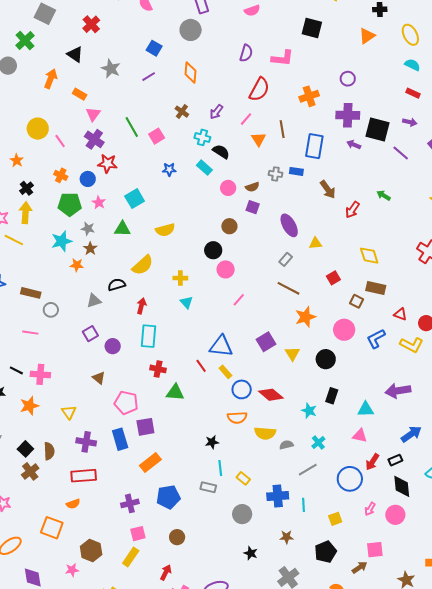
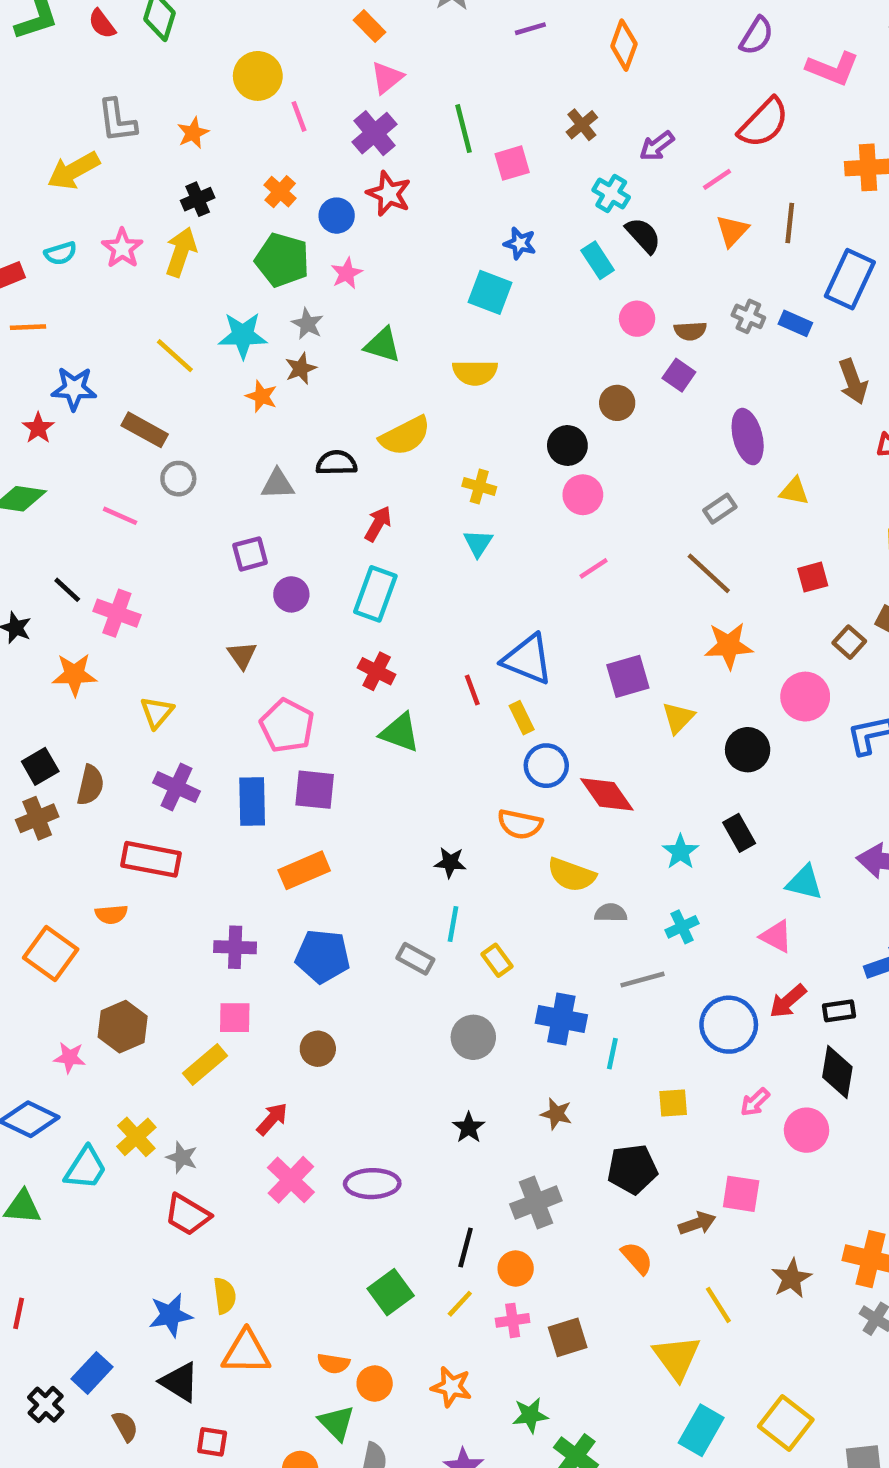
cyan square: (135, 199) -> (490, 292), moved, turned 36
yellow line: (14, 240) -> (175, 356), moved
black rectangle: (332, 396) -> (739, 833), turned -63

